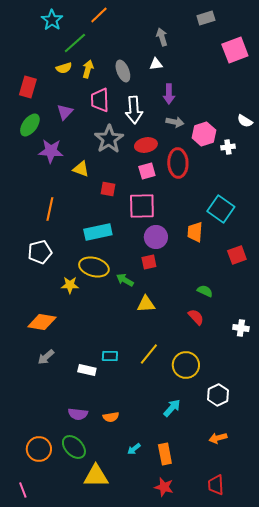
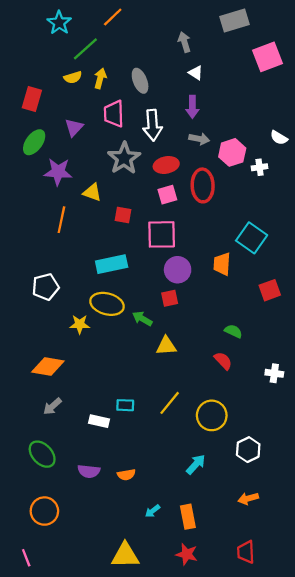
gray rectangle: (206, 18) -> (234, 20), size x1.4
white triangle: (156, 64) -> (196, 73), moved, turned 40
orange line: (50, 209) -> (61, 220), moved
green ellipse: (74, 447) -> (42, 454), moved
yellow triangle: (96, 476) -> (125, 555), moved

